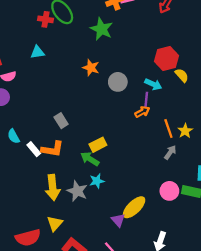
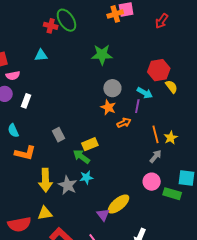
green star: (102, 29) -> (102, 55), moved, turned -30
orange star: (91, 68) -> (108, 107), moved
orange arrow: (142, 112) -> (124, 123), moved
gray rectangle: (61, 121) -> (58, 135), moved
white rectangle: (34, 149) -> (26, 101), moved, turned 56
orange L-shape: (52, 149) -> (25, 153), moved
pink circle: (169, 191) -> (152, 182), moved
yellow triangle: (55, 223) -> (45, 213), turned 35

